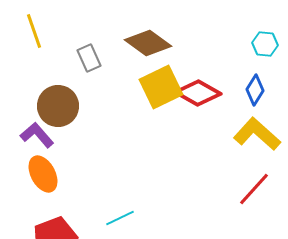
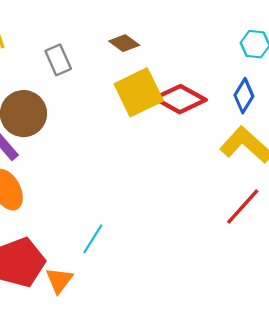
brown diamond: (148, 43) -> (124, 43), size x0.6
cyan line: (120, 218) -> (93, 239), turned -32

